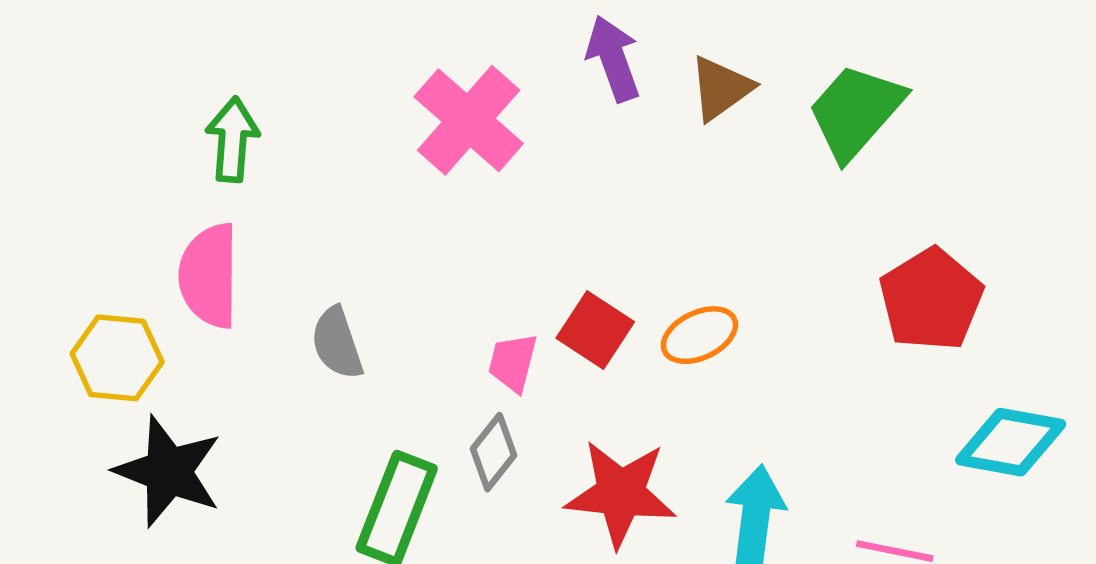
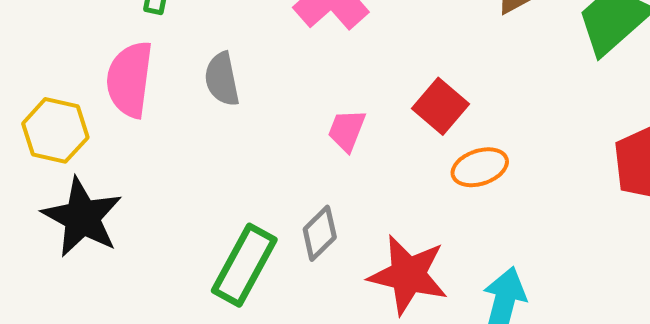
red square: (595, 330) -> (440, 106), moved
gray semicircle: (337, 343) -> (222, 79), moved
pink trapezoid: (513, 363) -> (347, 130), moved

